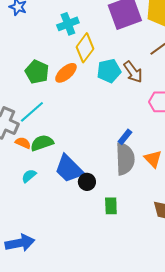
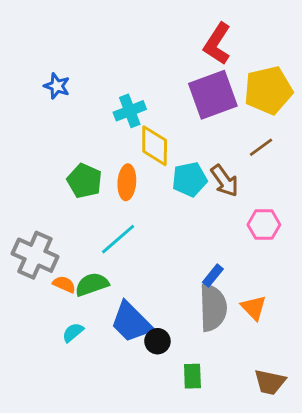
yellow diamond: (85, 48) -> (155, 146), turned -36
orange ellipse: (66, 73) -> (127, 182), turned -45
cyan line: (32, 112) -> (118, 239), moved

